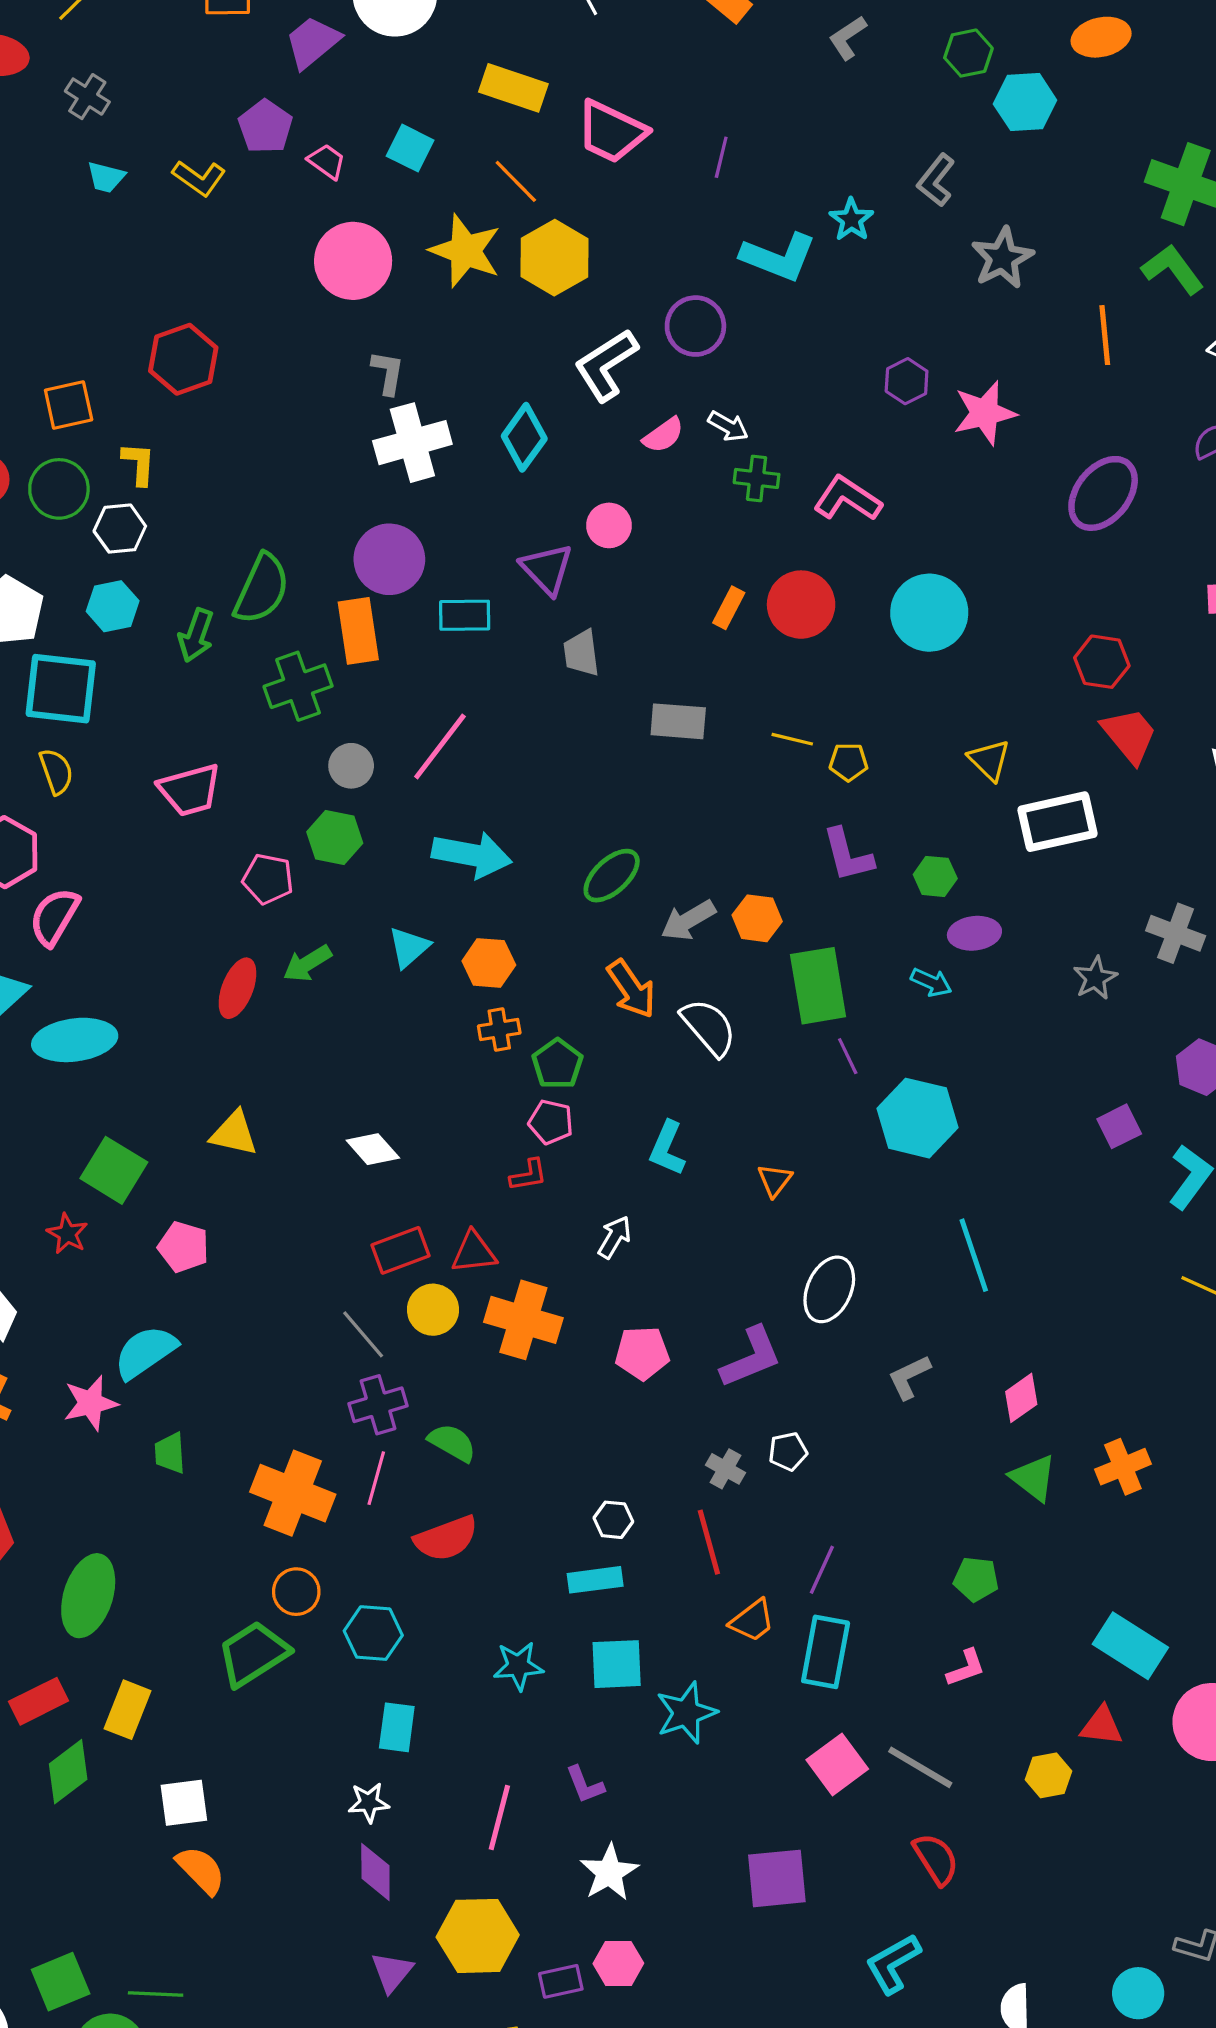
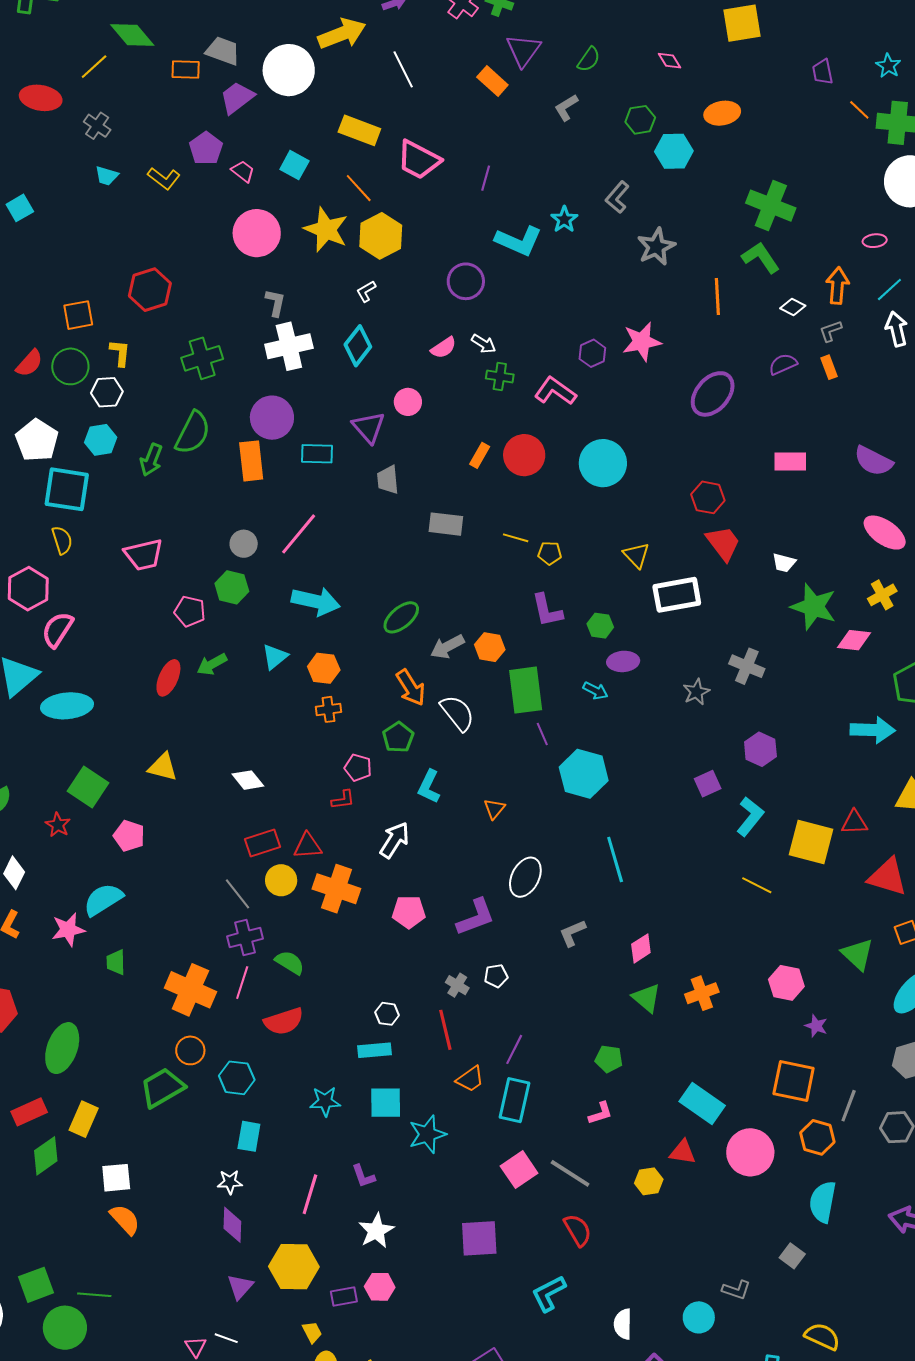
white L-shape: (606, 365) -> (366, 291), moved, size x0.5
purple hexagon: (907, 381) -> (592, 353), moved
green cross: (298, 686) -> (202, 358), moved
green pentagon: (557, 1064) -> (398, 737), moved
white arrow: (615, 1237) -> (394, 840), size x1.4

